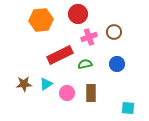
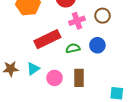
blue circle: (117, 64) -> (97, 45), moved

